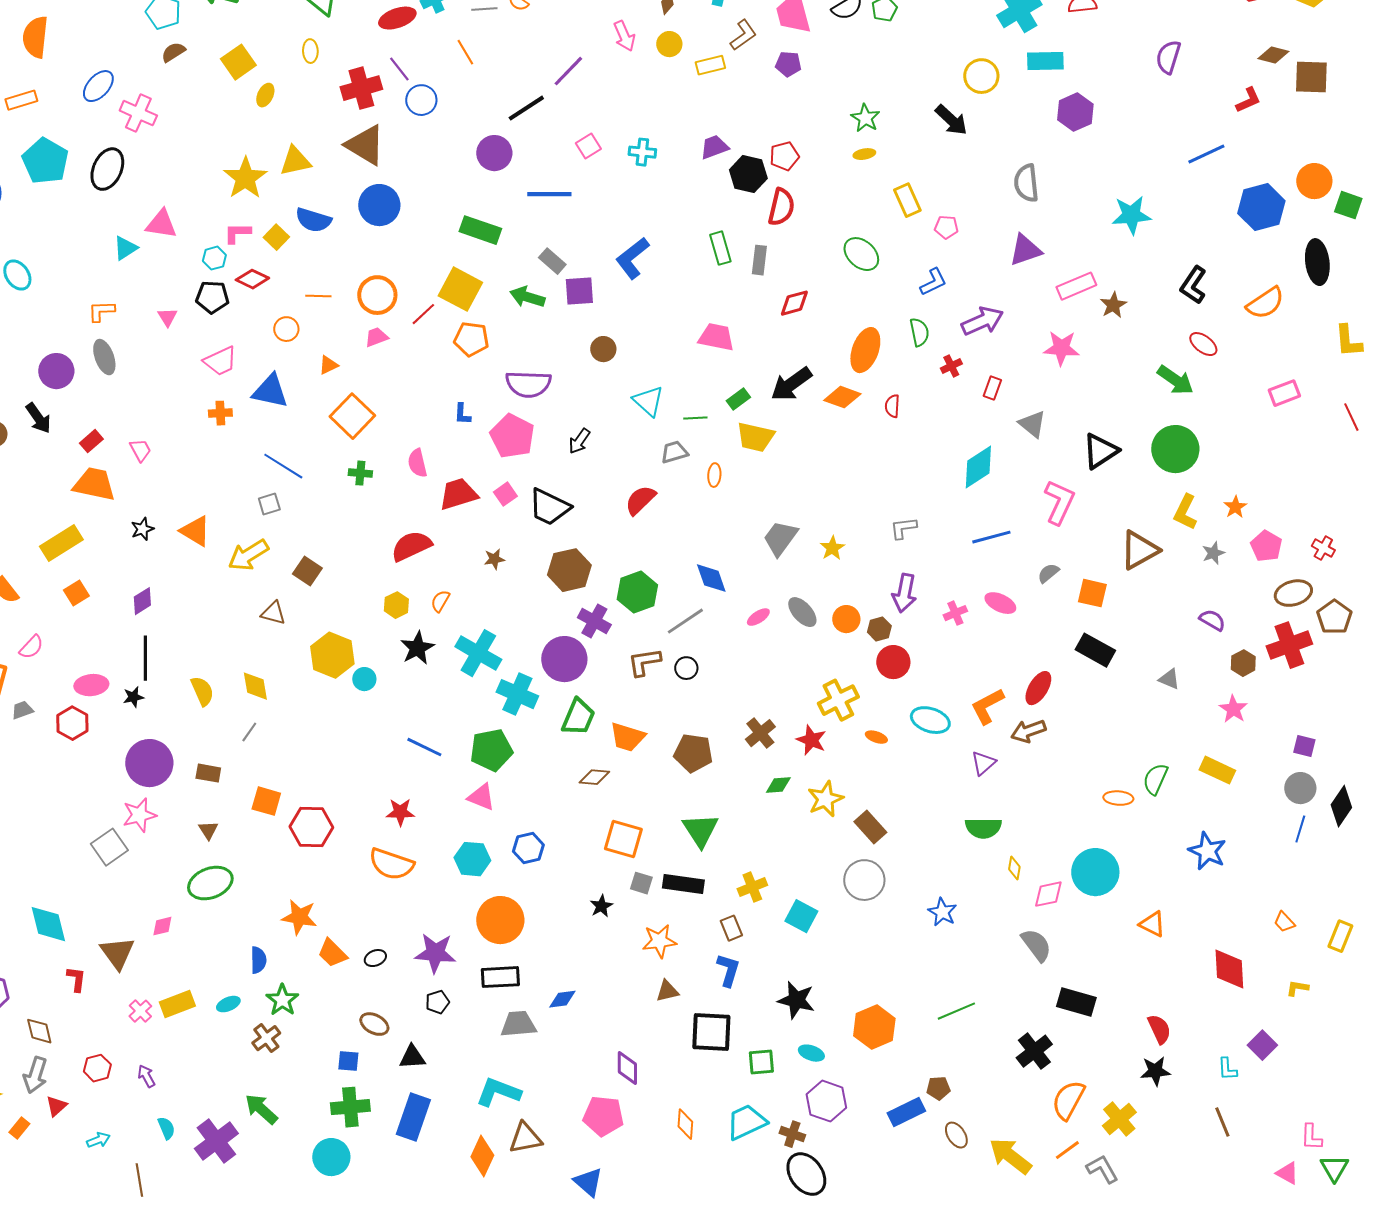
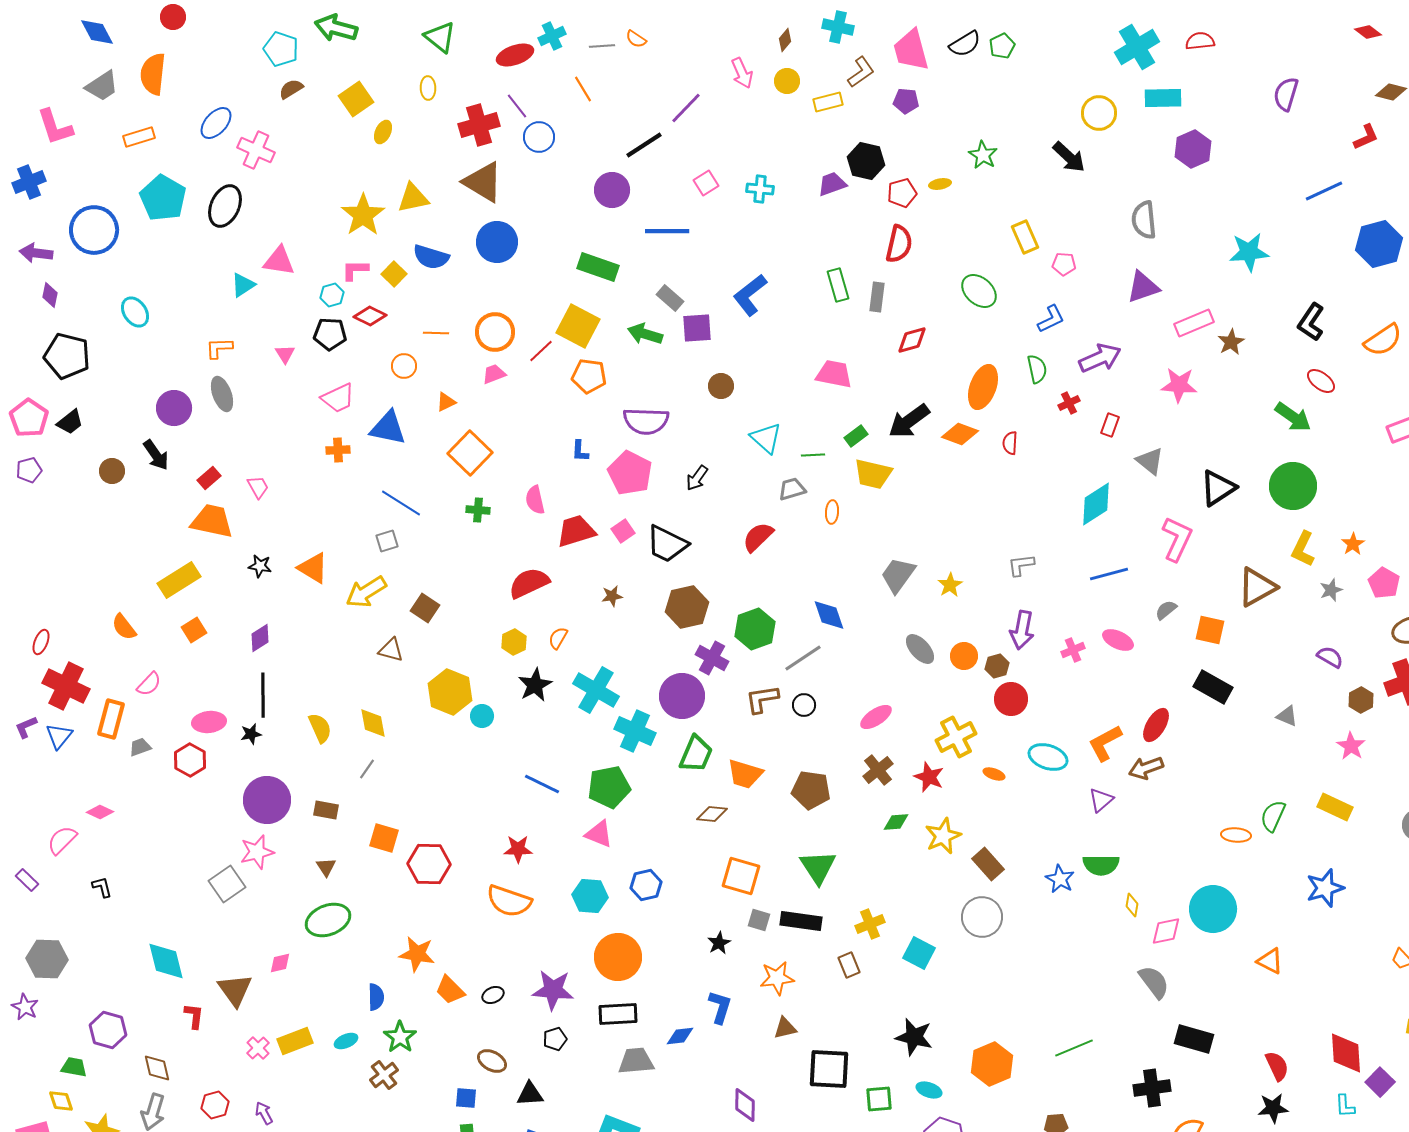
yellow ellipse: (864, 154) -> (940, 184), moved
black hexagon: (748, 174) -> (866, 161), moved
black star: (142, 529) -> (260, 566), turned 30
pink ellipse: (758, 617) -> (876, 717), moved, size x1.4
blue star: (1207, 851) -> (1325, 888), turned 30
blue star: (942, 912) -> (1060, 879), moved
red diamond: (1229, 969) -> (1346, 1053), moved
blue L-shape: (728, 970) -> (720, 1007), moved
black cross: (1034, 1051) -> (1152, 1088), turned 30

